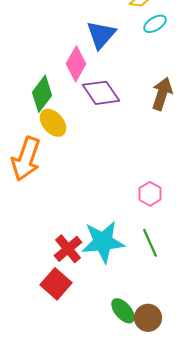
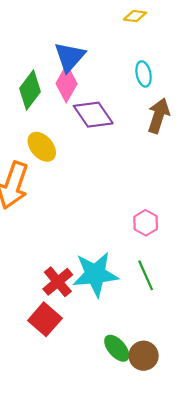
cyan ellipse: (155, 24) -> (144, 74), moved, turned -70
blue triangle: (101, 35) -> (70, 57), moved
green diamond: (42, 94) -> (30, 90), moved

